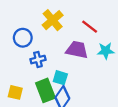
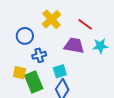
cyan square: (60, 78) -> (60, 71), turned -32
green rectangle: (45, 90) -> (34, 82), moved
yellow square: (15, 92) -> (19, 73), moved

